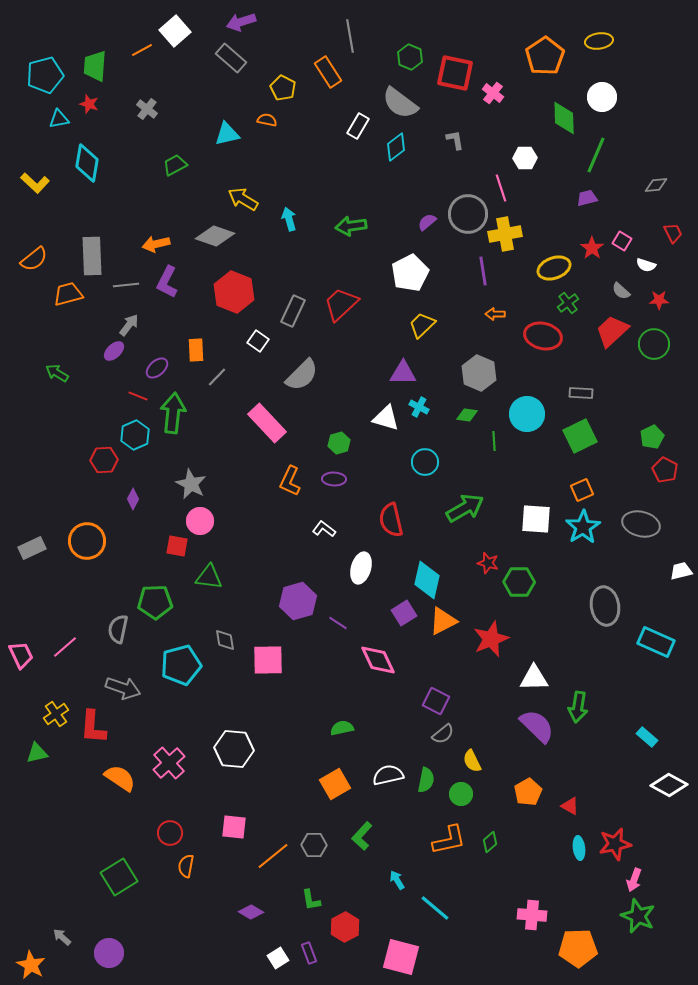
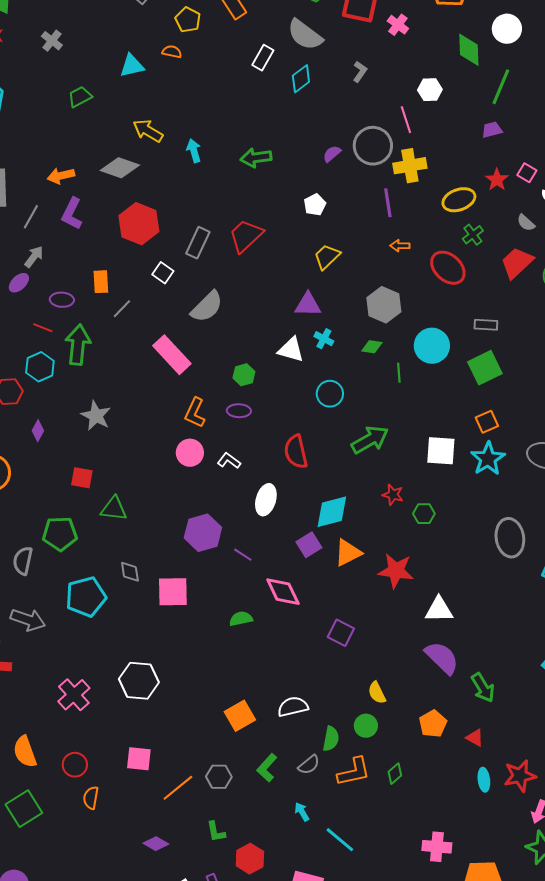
gray L-shape: (455, 140) -> (360, 72), turned 45
white pentagon: (410, 273) -> (315, 205), size x0.6
gray line: (126, 285) -> (31, 217), turned -55
red ellipse: (543, 336) -> (448, 268), turned 30
purple ellipse: (157, 368) -> (62, 300), turned 45
pink circle: (200, 521) -> (190, 453), moved
cyan diamond: (427, 580) -> (332, 512), turned 63
green hexagon: (519, 582) -> (424, 514), size x0.7
red star: (491, 639) -> (396, 571), turned 30
green arrow: (578, 707) -> (483, 688), moved, turned -40
green semicircle: (342, 728) -> (241, 619), moved
gray semicircle: (443, 734) -> (309, 765), moved
orange semicircle: (120, 778) -> (25, 752), moved, turned -144
green semicircle: (426, 780) -> (331, 739), moved

